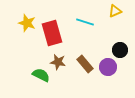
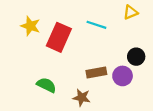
red rectangle: (52, 33) -> (59, 37), turned 40
brown star: (58, 62) -> (82, 98), moved
brown rectangle: (85, 64) -> (96, 73), turned -60

